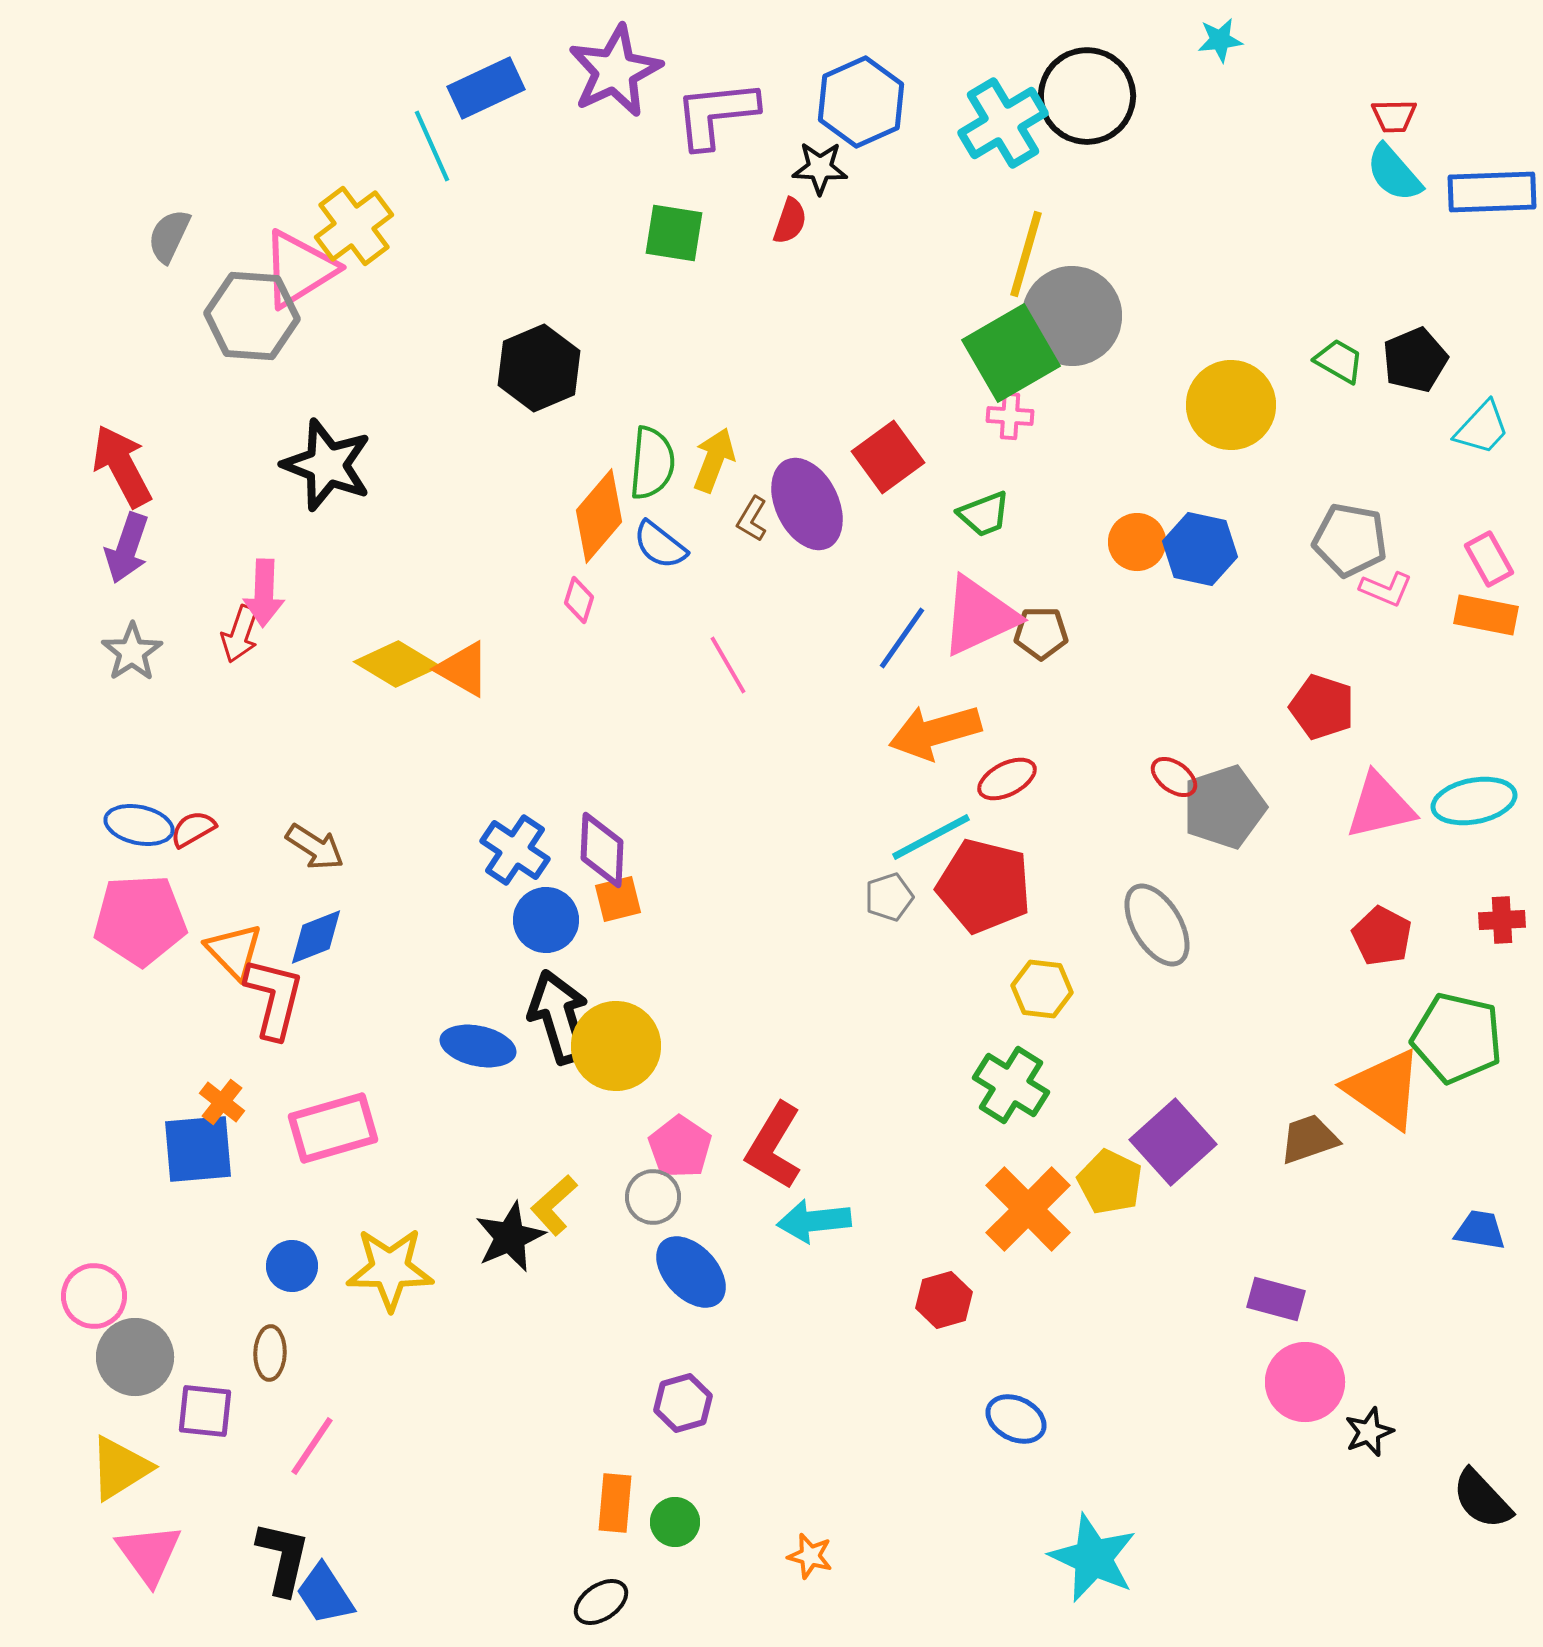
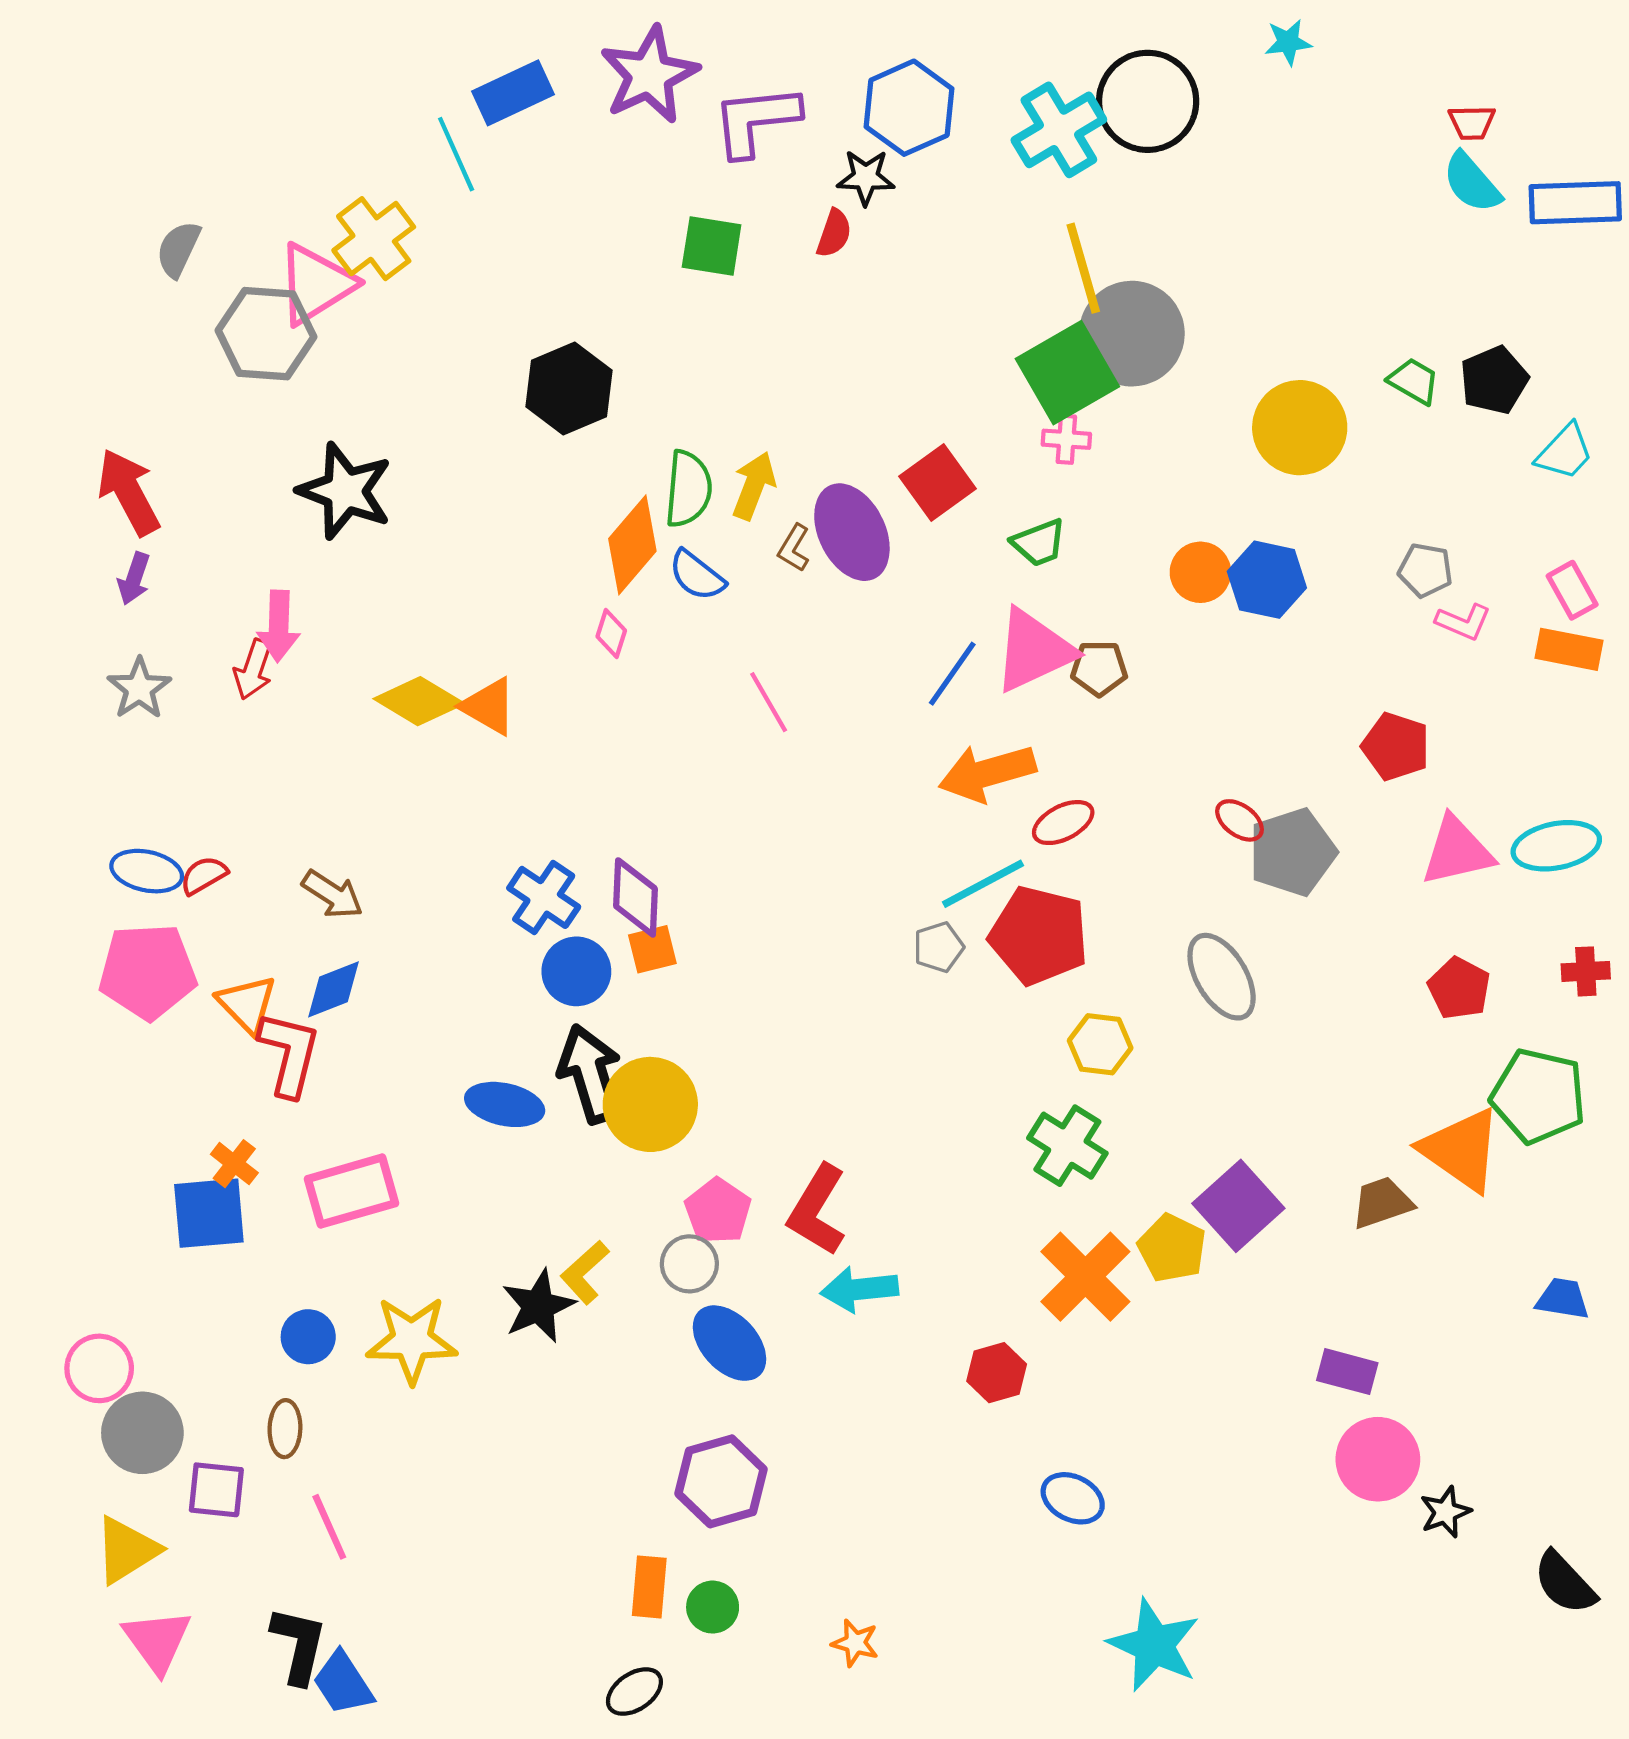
yellow line: (1026, 254) -> (1083, 268), turned -32
gray pentagon: (1350, 540) -> (1425, 570), size x0.7
purple arrow: (127, 548) -> (134, 579), size x0.7
purple hexagon: (683, 1403) -> (721, 1481), size x1.5
pink line: (312, 1446) -> (329, 1527), turned -58

